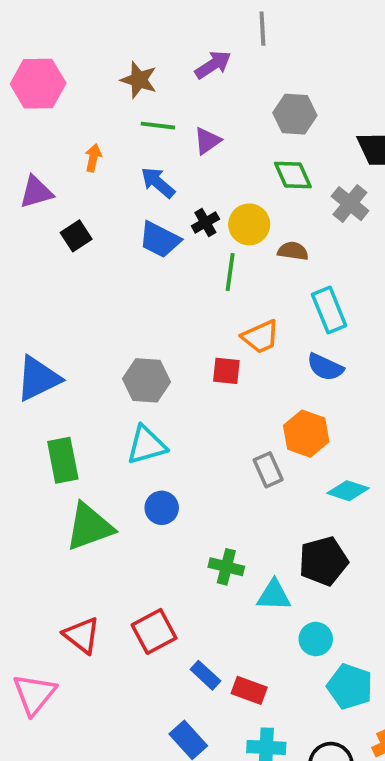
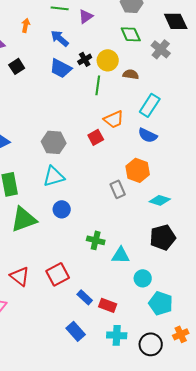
cyan rectangle: (329, 310) -> (150, 105), turned 55
red square: (226, 371) -> (96, 137), turned -35
black pentagon: (323, 561) -> (163, 237), moved

